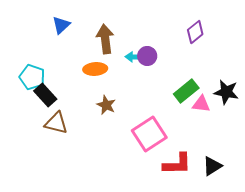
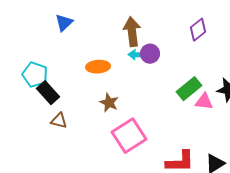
brown arrow: (105, 39) -> (132, 32), moved
brown triangle: (56, 123) -> (59, 121), size x0.7
pink square: (149, 134) -> (129, 136), moved

